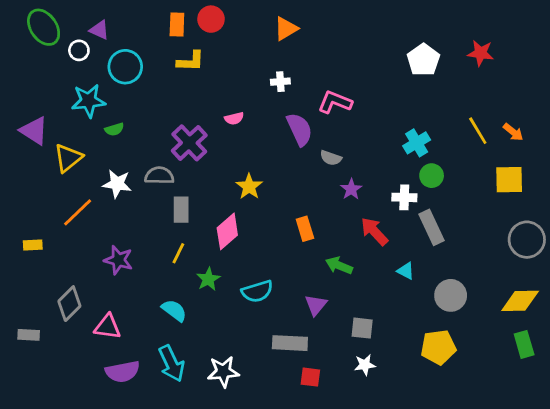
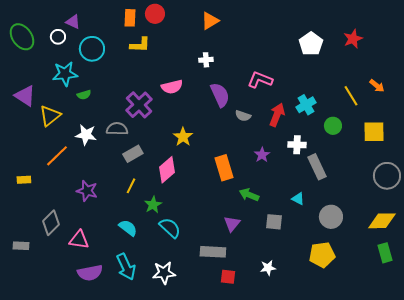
green ellipse: (44, 27) -> (22, 37), moved
red star: (481, 53) -> (353, 39), turned -30
pink L-shape: (335, 102) -> (260, 80), moved
pink semicircle: (234, 118) -> (172, 87), size x1.5
orange arrow: (513, 132) -> (377, 86), moved
green circle: (432, 176) -> (333, 126), moved
purple star: (351, 189) -> (262, 155), moved
gray rectangle: (181, 210) -> (133, 154), turned 60
orange rectangle: (305, 229) -> (224, 168), size x1.4
red arrow: (374, 231) -> (277, 115), moved, turned 65
cyan semicircle: (257, 291) -> (170, 228), moved, turned -120
gray square: (362, 328) -> (274, 222), moved

